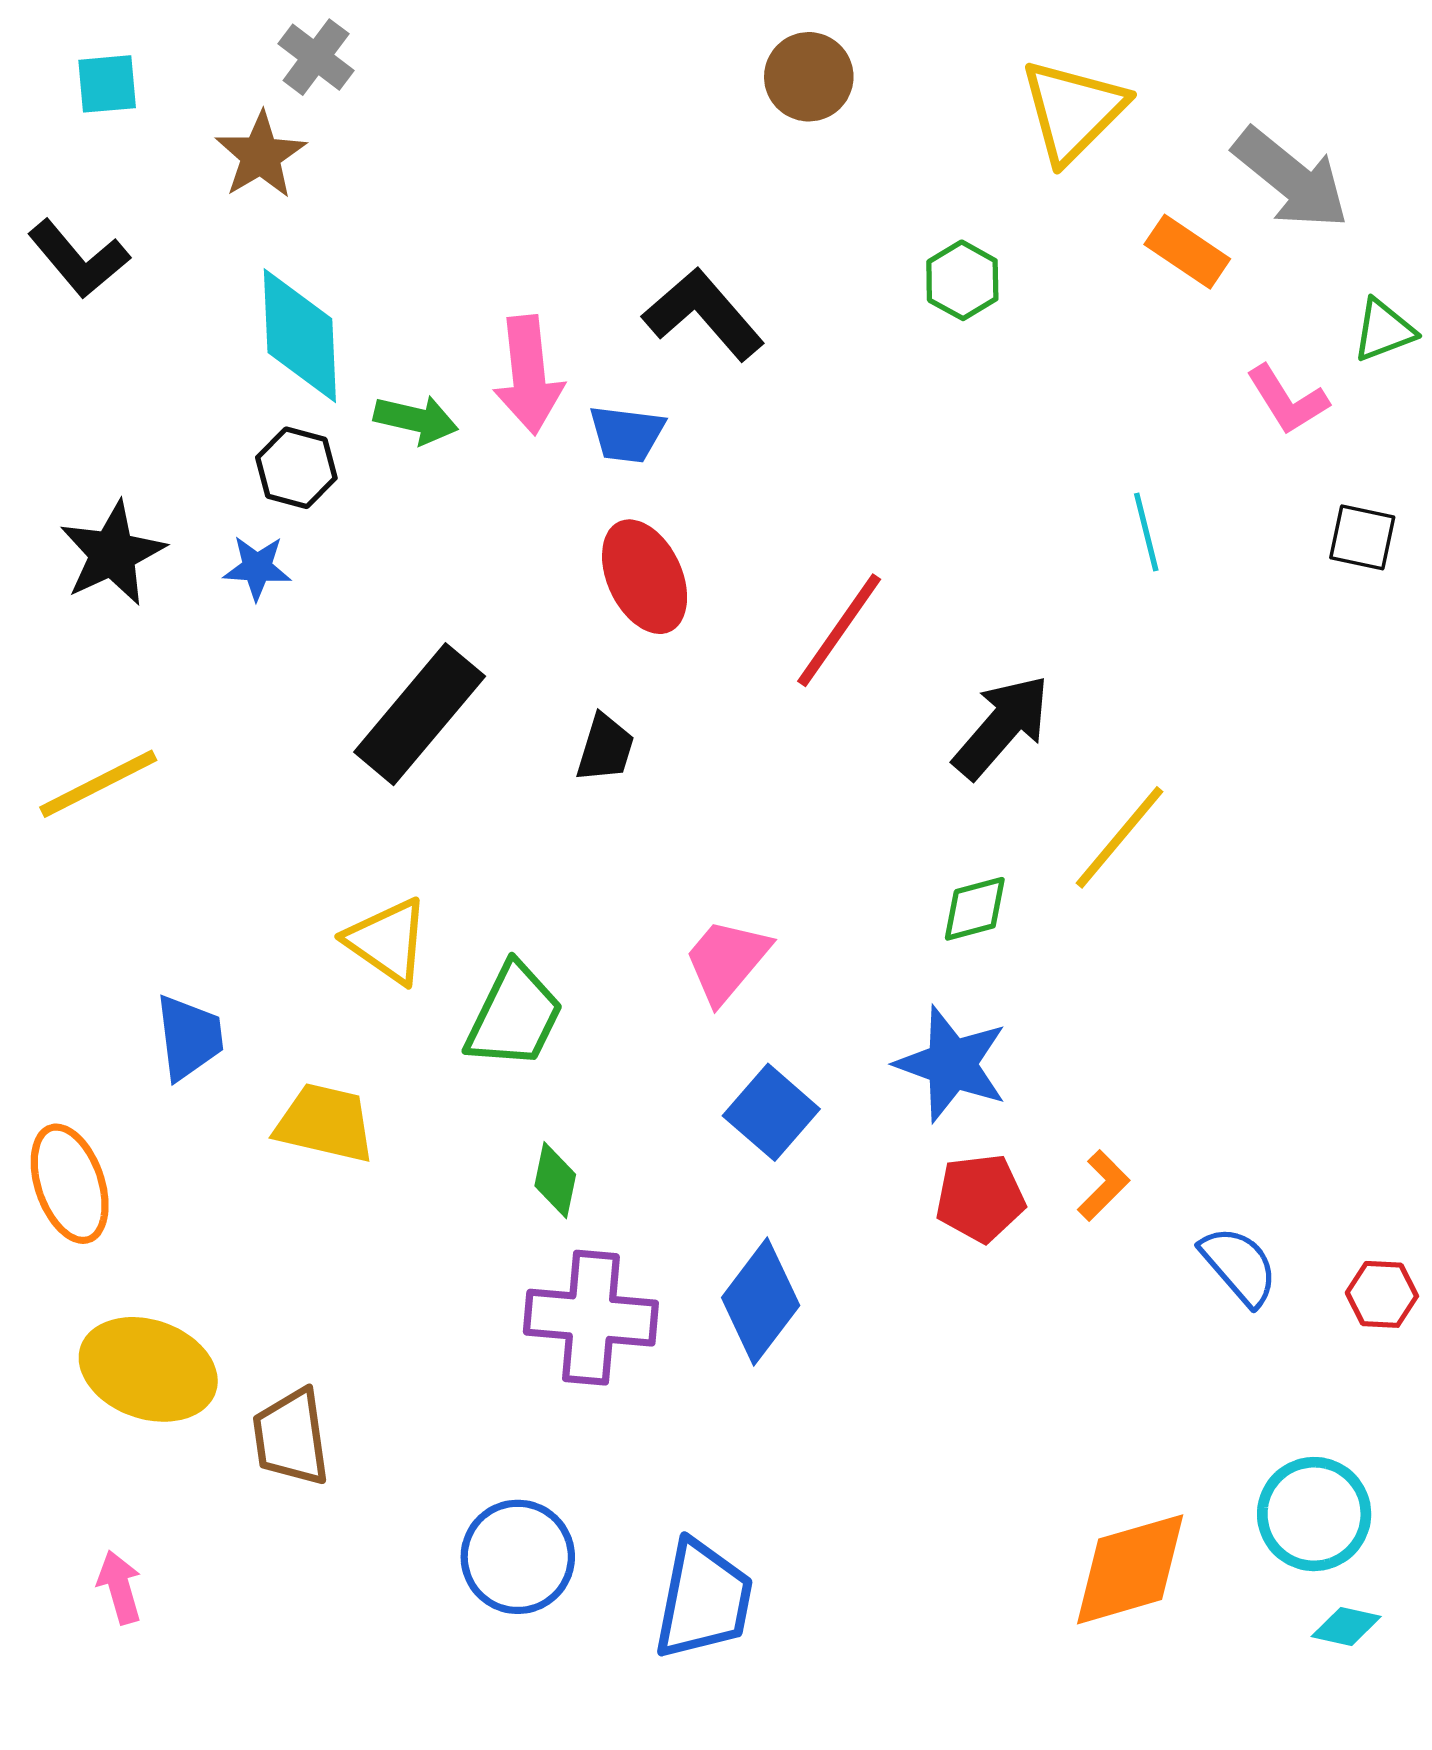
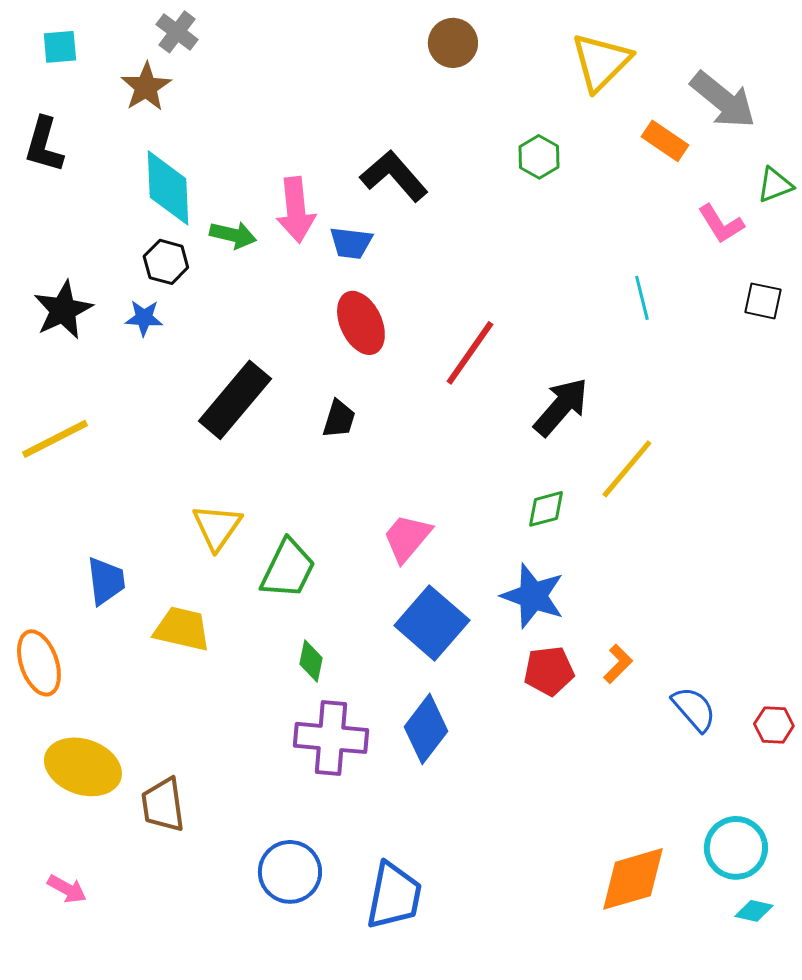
black L-shape: (79, 259) -> (44, 145), turned 56
yellow triangle: (387, 941) -> (217, 527), turned 30
blue square: (771, 1112) -> (432, 623), size x1.4
pink arrow: (120, 1587) -> (67, 889), turned 135

